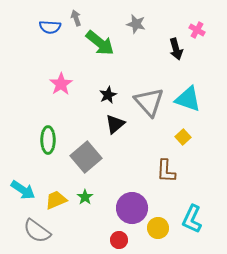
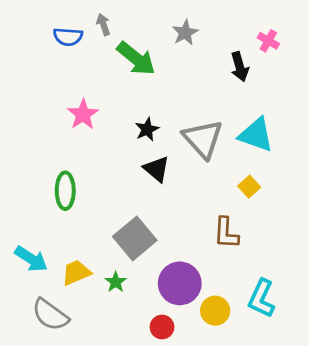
gray star: (136, 24) -> (185, 33), turned 30
black triangle: (115, 124) -> (157, 169), turned -40
gray square: (86, 157) -> (135, 238), moved
green star: (85, 197) -> (116, 282), moved

